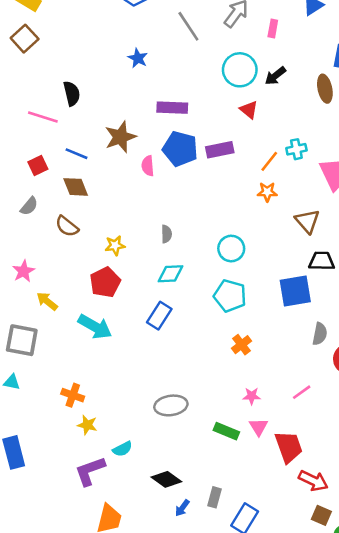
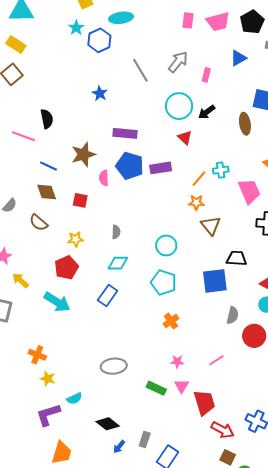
red square: (38, 165) -> (80, 200), moved, turned 35
brown triangle: (307, 221) -> (211, 226), moved

